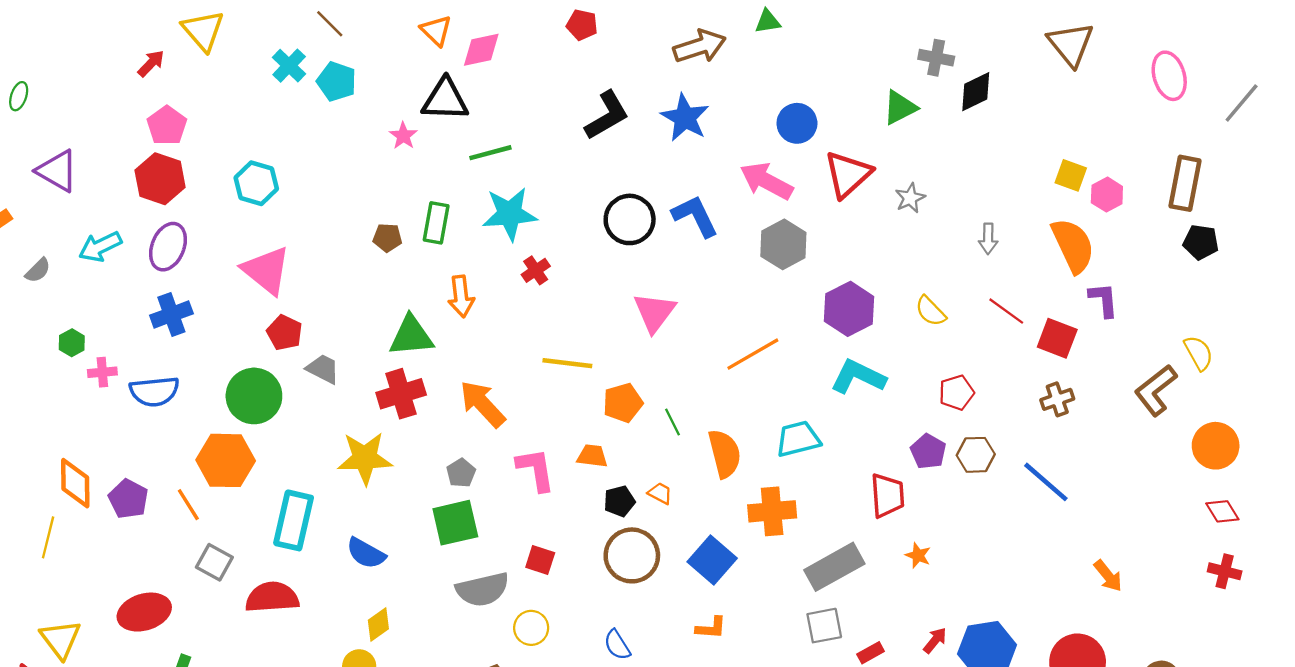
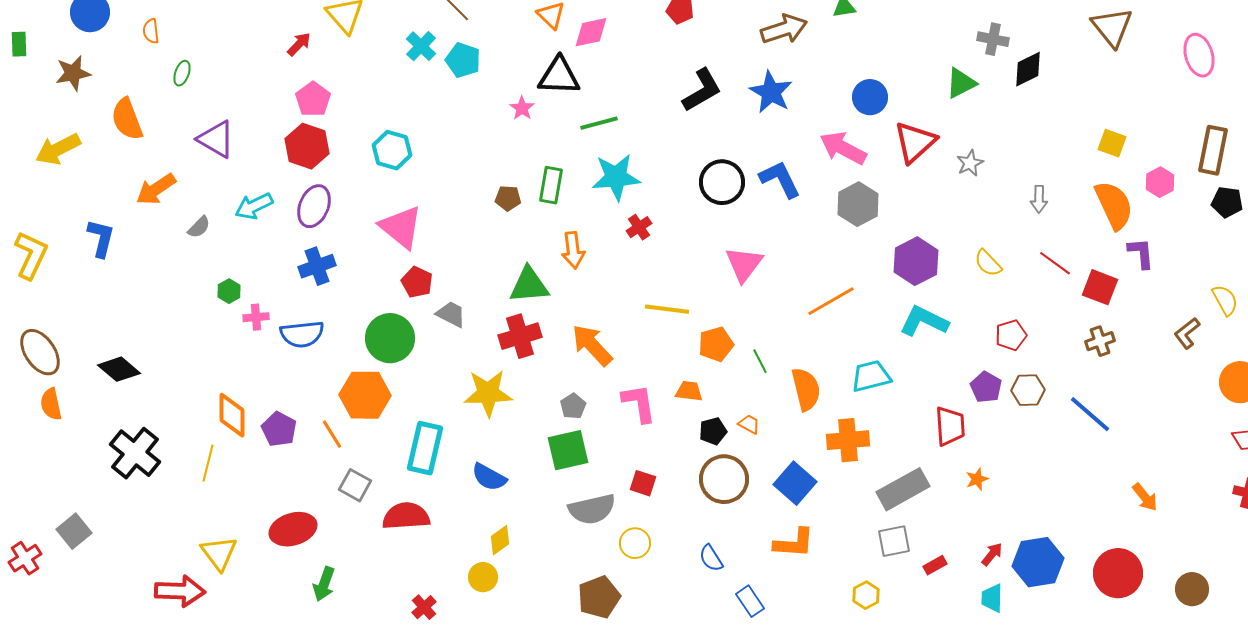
pink hexagon: (1107, 195) -> (1160, 182), moved
brown L-shape: (1156, 390) -> (1187, 333), size x0.7
orange star: (918, 555) -> (977, 479), turned 30
orange L-shape: (711, 628) -> (794, 543), size x1.5

